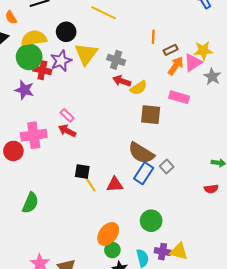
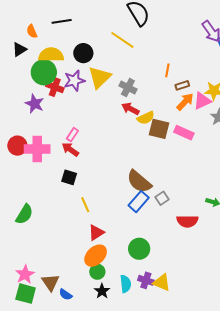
pink rectangle: (67, 115) -> (72, 135), turned 72
brown square: (151, 115) -> (159, 129), moved
red circle: (13, 151) -> (17, 146), moved
black square: (82, 172) -> (69, 177), moved
red triangle: (115, 185) -> (96, 233), moved, turned -36
red semicircle: (211, 189) -> (187, 221), moved, size x1.5

